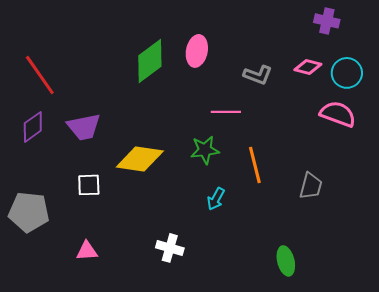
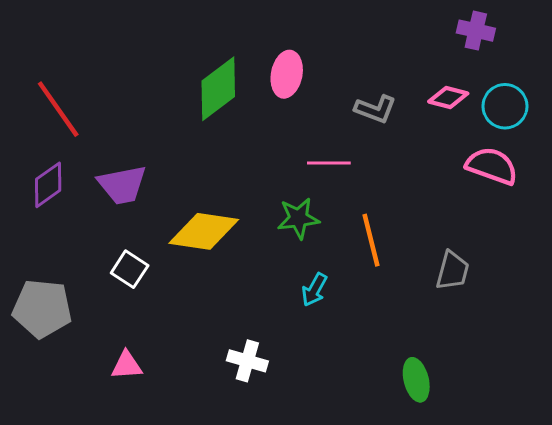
white square: (89, 185) -> (130, 269), turned 35

